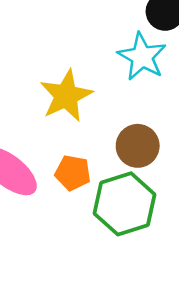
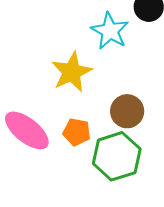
cyan star: (142, 57) -> (110, 31), moved

